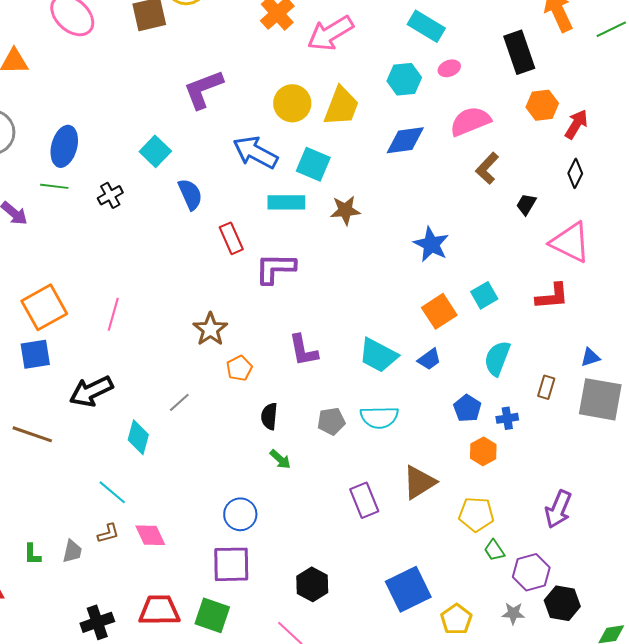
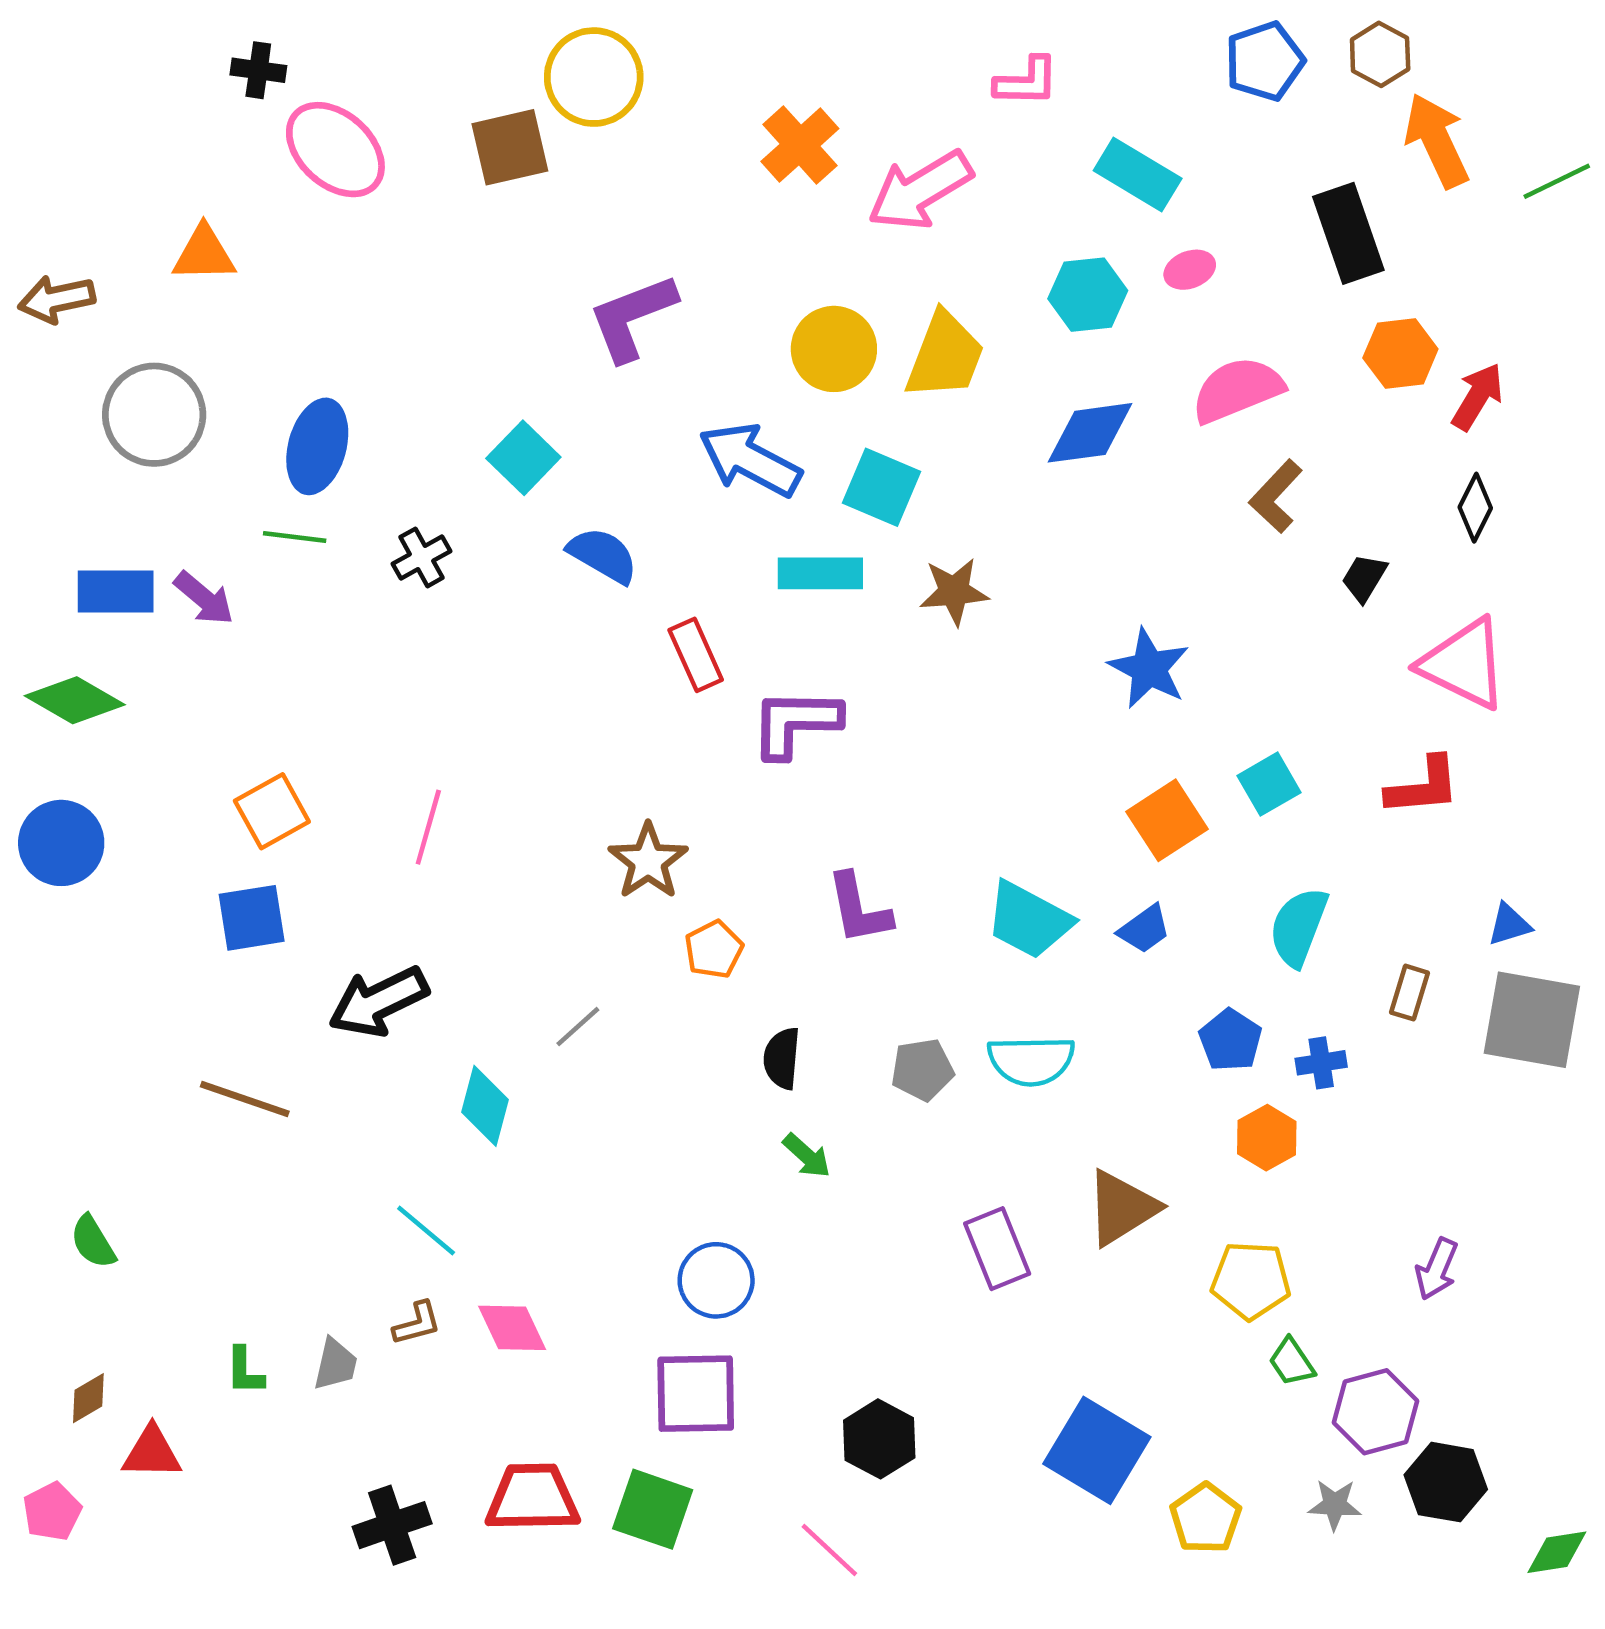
blue semicircle: (190, 194) -> (603, 555), turned -36
orange square: (44, 307) -> (272, 811), size x0.7
purple arrow: (558, 509) -> (1437, 1269), size x0.7
blue square: (408, 589) -> (1097, 1450), turned -33

